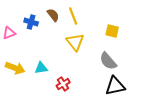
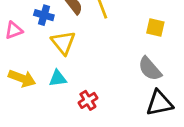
yellow triangle: (75, 42) -> (63, 43), moved

